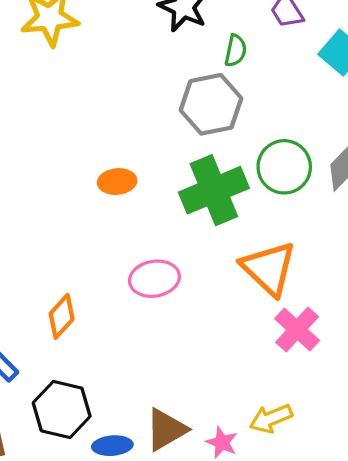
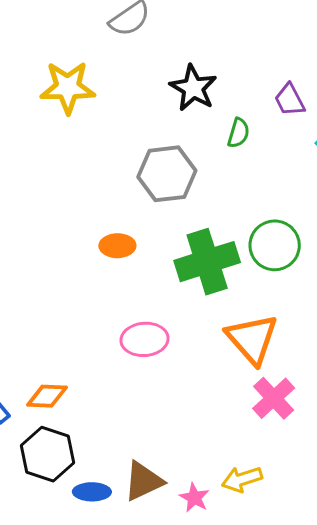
gray hexagon: (211, 104) -> (167, 174), moved
orange diamond: (62, 316) -> (47, 396), moved, turned 45

